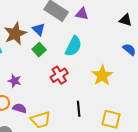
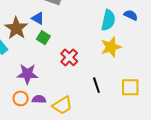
cyan semicircle: (73, 46) -> (108, 20), moved
yellow star: (102, 75) -> (111, 47), turned 30
purple star: (15, 81) -> (27, 74), size x1.5

